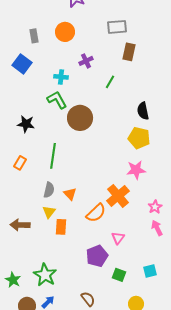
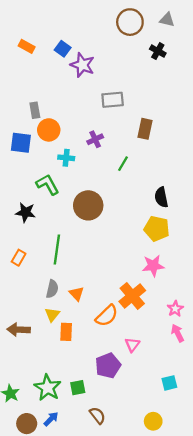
gray rectangle: (117, 27) -> (113, 100), moved
orange circle: (65, 32) -> (49, 130), moved
blue square: (22, 64) -> (21, 143), turned -30
green L-shape: (57, 100) -> (48, 185), moved
green square: (119, 275) -> (78, 388), moved, turned -32

